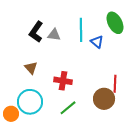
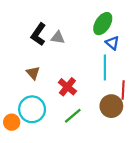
green ellipse: (115, 23) -> (103, 24), moved, turned 60
cyan line: (81, 30) -> (105, 68), moved
blue triangle: (97, 42) -> (112, 43), moved
red cross: (63, 81) -> (67, 87), turned 30

